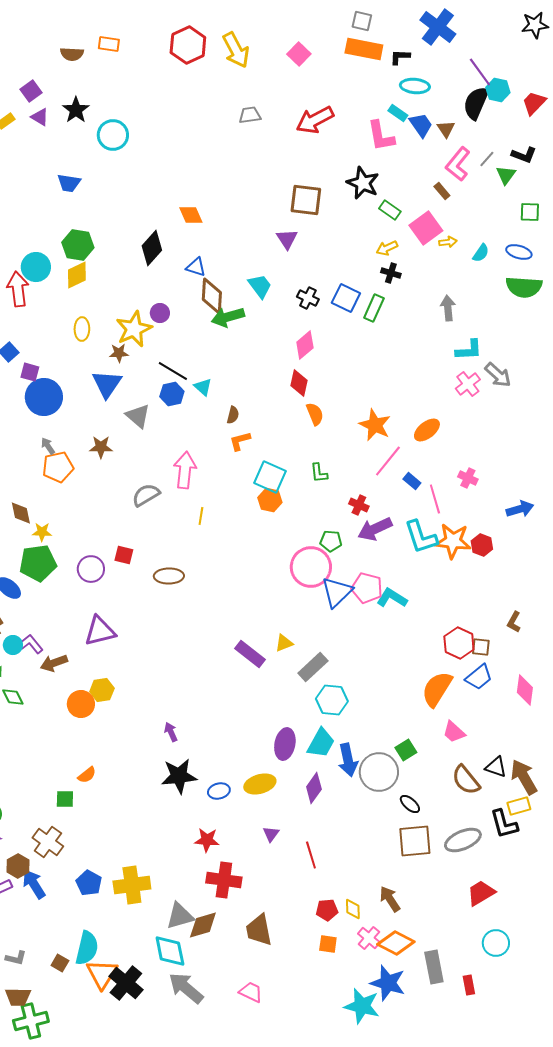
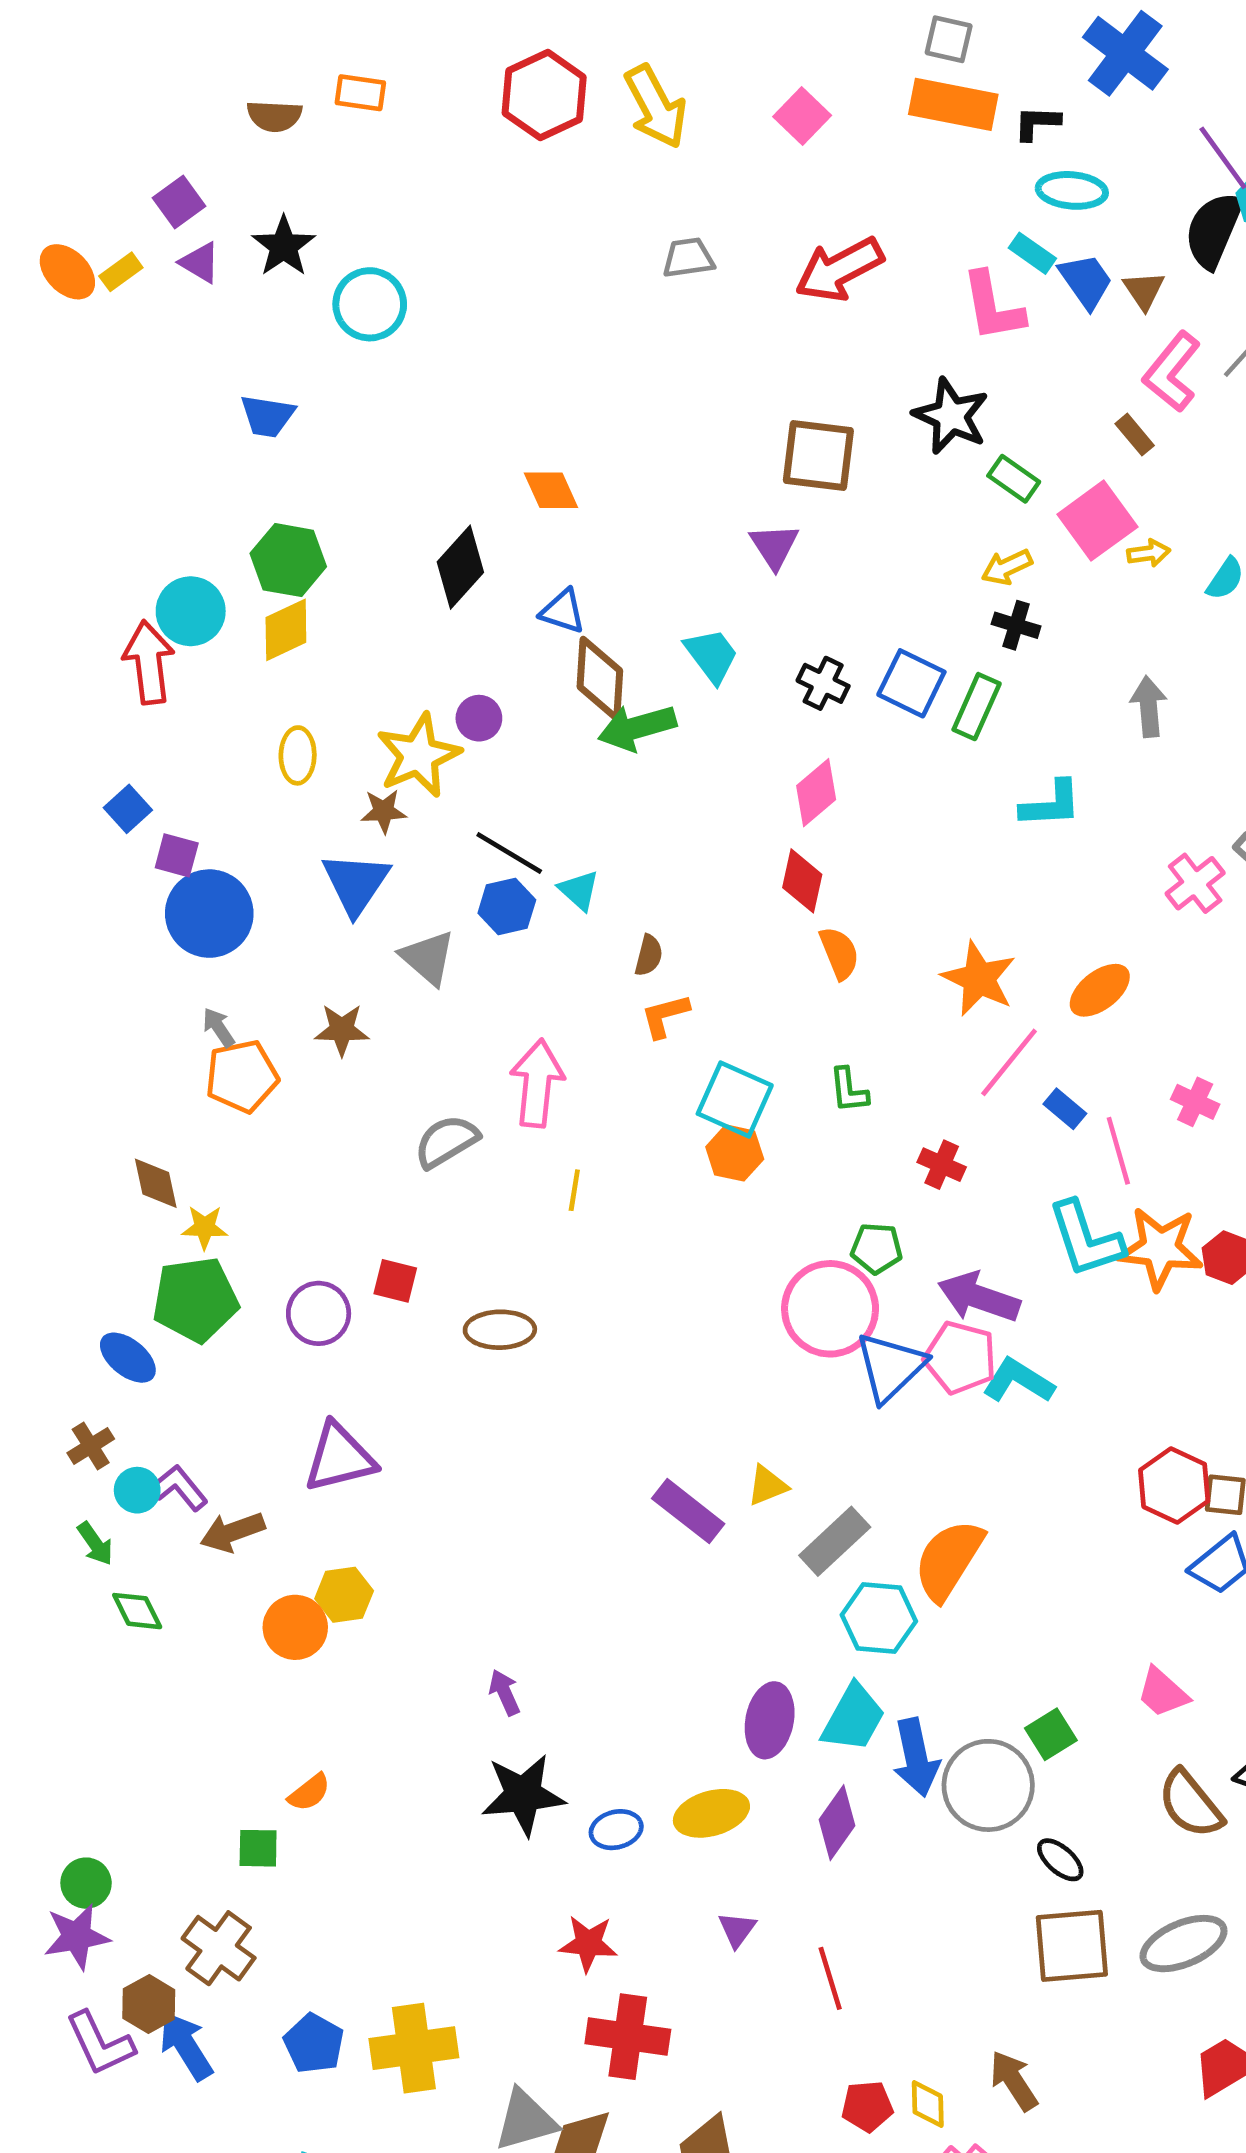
cyan L-shape: (469, 350) -> (1051, 804), moved
purple arrow: (375, 529) -> (979, 1297), moved, turned 44
orange semicircle: (437, 689) -> (949, 1560), moved

